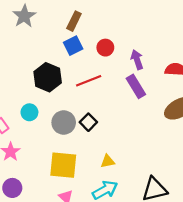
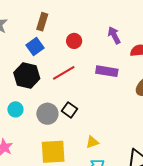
blue square: (73, 46) -> (35, 47), moved
purple arrow: (137, 60) -> (114, 35), moved
purple rectangle: (136, 86) -> (107, 71), turned -40

